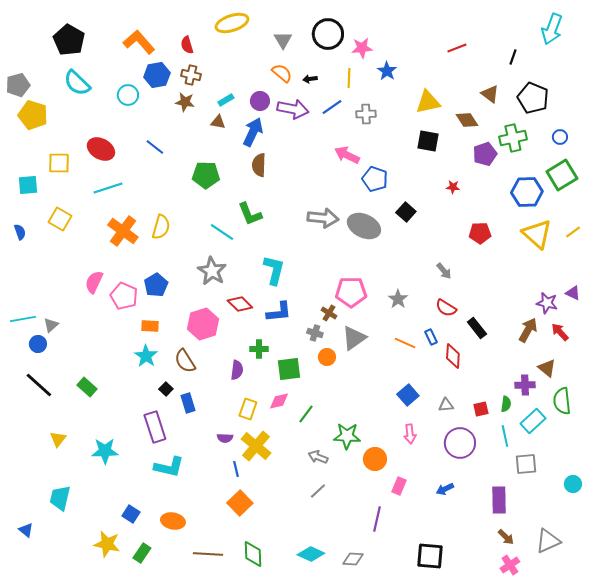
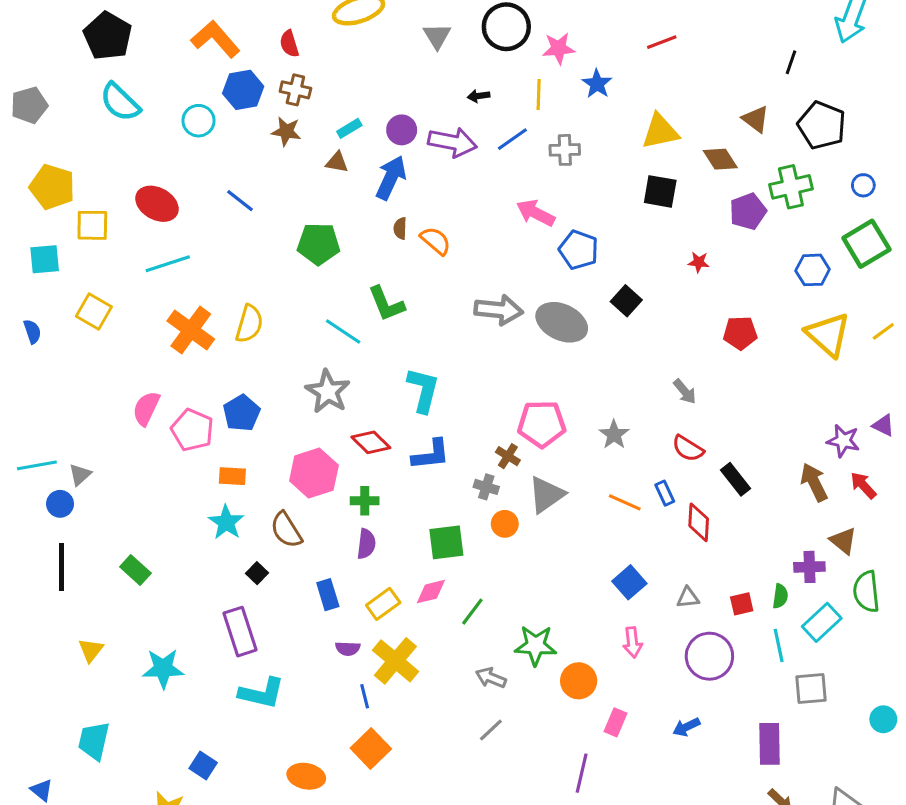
red line: (457, 48) -> (662, 42), moved
orange semicircle: (282, 73) -> (436, 241), moved
yellow pentagon: (33, 115) -> (52, 187), moved
brown semicircle: (259, 165) -> (400, 228), size x0.6
blue hexagon: (527, 192) -> (813, 270), size x0.7
brown arrow: (528, 330) -> (814, 482), turned -55
green cross: (259, 349) -> (365, 501), moved
black line: (39, 385) -> (62, 567), turned 48
blue rectangle: (188, 403) -> (328, 595), moved
yellow rectangle: (248, 409) -> (383, 604), turned 35
orange ellipse: (173, 521) -> (306, 776), moved

